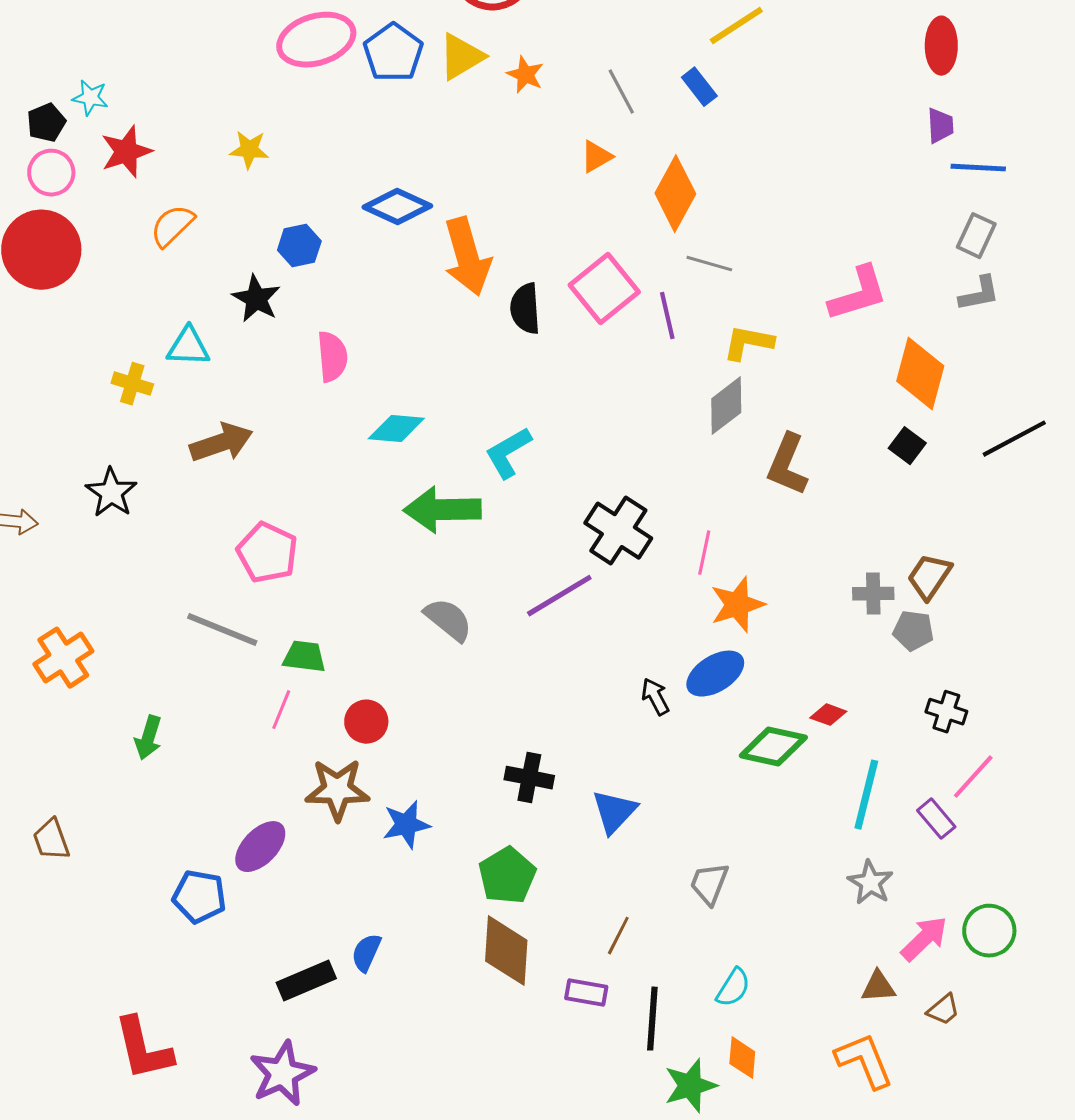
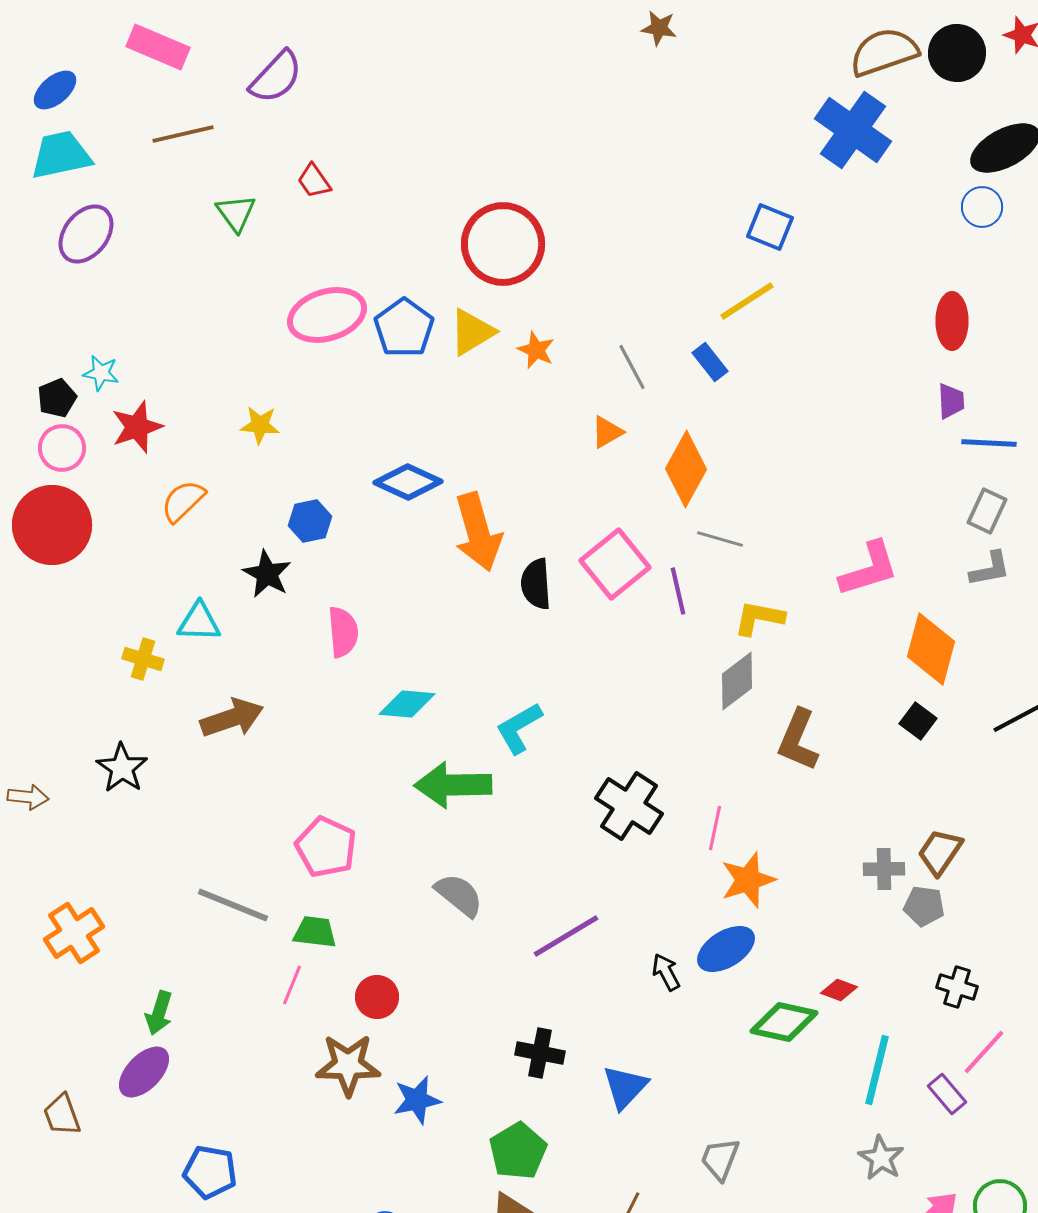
pink pentagon: (267, 553) -> (326, 847), moved
purple line: (559, 596) -> (566, 936), moved
purple ellipse: (260, 847) -> (144, 1072), moved

